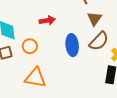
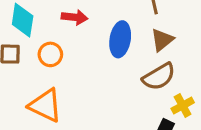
red arrow: (47, 20) -> (75, 17), moved
blue ellipse: (72, 45) -> (120, 39), moved

